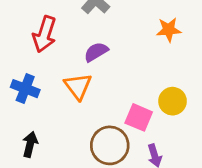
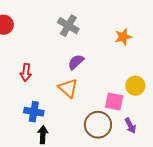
red arrow: (44, 34) -> (26, 72), moved, size x0.7
blue cross: (25, 89) -> (34, 112), moved

